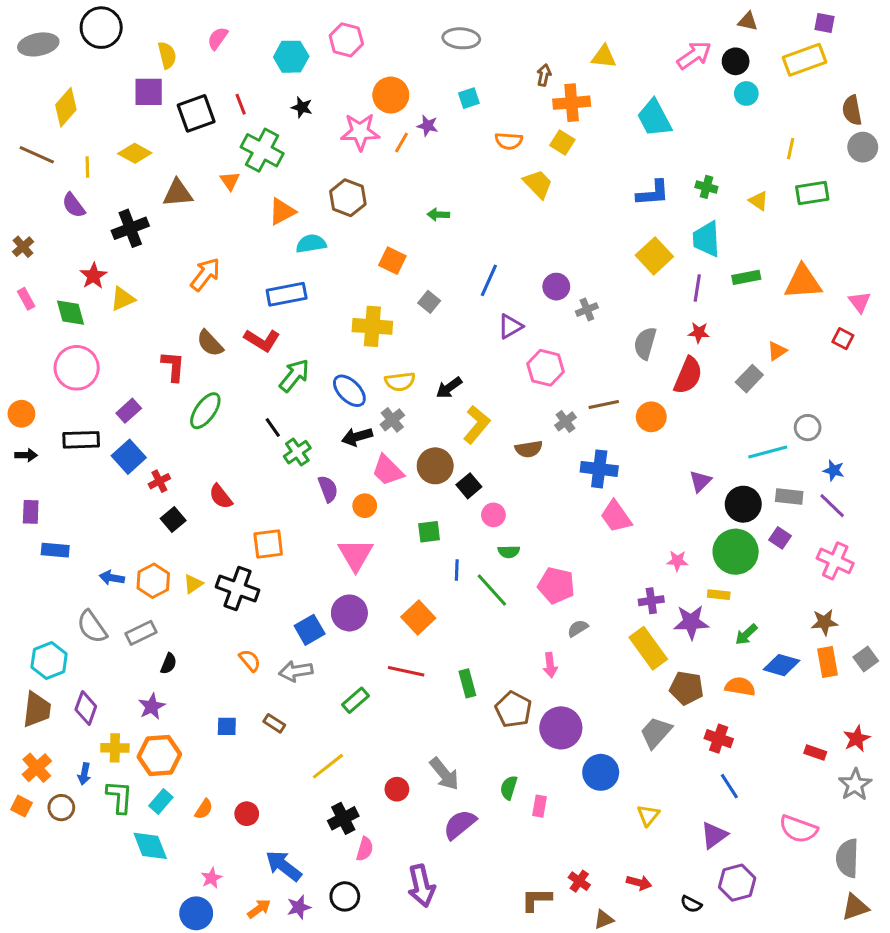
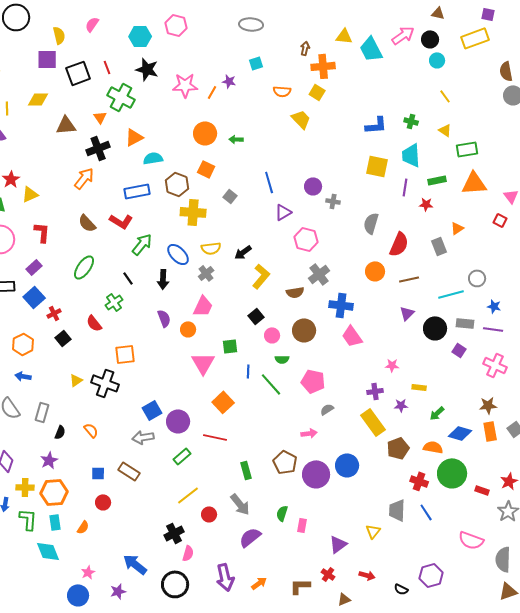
orange circle: (391, 95) -> (205, 133), moved
black star: (302, 107) -> (147, 69), size x1.6
cyan trapezoid: (654, 118) -> (371, 49), moved
yellow line: (791, 149) -> (445, 96), moved, turned -48
yellow diamond: (135, 153) -> (38, 99), turned -30
green rectangle: (812, 193) -> (467, 149), moved
brown hexagon: (348, 198) -> (177, 184), moved
black cross: (130, 228) -> (98, 148), moved
yellow square: (654, 256) -> (377, 166), turned -35
blue line: (489, 280) -> (269, 182), turned -40
gray cross: (587, 310) -> (333, 201), turned 32
red star: (699, 333) -> (426, 204), moved
red L-shape: (173, 366) -> (42, 232), moved
gray rectangle: (749, 379) -> (439, 246), turned -66
brown line: (604, 405) -> (409, 279), moved
gray cross: (565, 421) -> (319, 274), size x1.5
black arrow: (357, 437) -> (163, 279), moved, turned -72
green cross: (297, 452) -> (114, 302), moved
brown circle: (435, 466) -> (304, 330), moved
pink trapezoid: (388, 470) -> (203, 306), turned -110
purple line: (832, 506) -> (493, 329), turned -36
green circle: (736, 552) -> (452, 473), moved
pink triangle: (356, 555) -> (203, 363), moved
orange hexagon: (153, 581) -> (23, 344), moved
purple circle: (349, 613) -> (178, 421), moved
purple star: (691, 622) -> (401, 405), size x0.6
gray rectangle: (141, 633) -> (42, 412), turned -48
orange semicircle: (250, 660) -> (91, 430), moved
pink arrow: (550, 665) -> (309, 433), turned -91
green rectangle: (467, 683) -> (246, 470), moved
brown pentagon: (687, 688) -> (398, 448), turned -30
brown rectangle: (274, 723) -> (129, 471), size x1.5
gray trapezoid: (656, 732) -> (397, 510), moved, turned -40
yellow line: (328, 766) -> (188, 495), moved
blue circle: (601, 772) -> (347, 465), moved
cyan rectangle: (161, 801) -> (55, 522), turned -49
red circle: (247, 814) -> (103, 502), moved
purple triangle: (714, 835) -> (338, 544), moved
black circle: (345, 896) -> (175, 584), size x1.4
purple star: (299, 907) -> (118, 591), moved
orange arrow: (259, 909) -> (259, 583), moved

